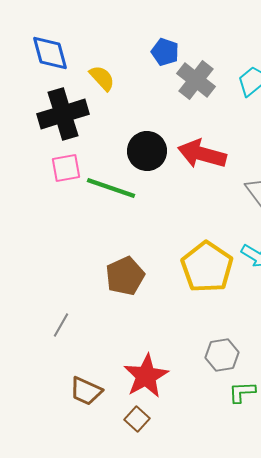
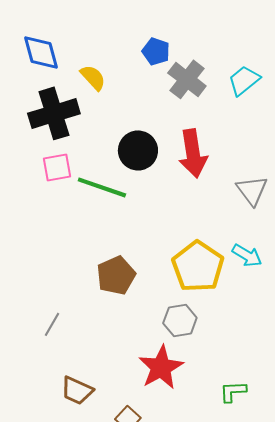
red arrow: (202, 154) -> (193, 153), turned -114
gray hexagon: (222, 355) -> (180, 320), moved
red star: (146, 376) -> (161, 367), moved

